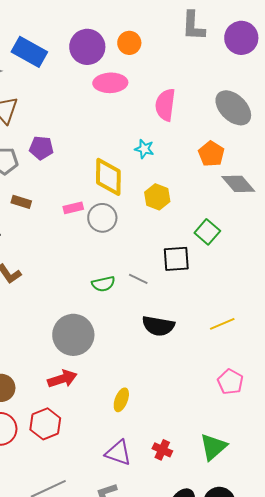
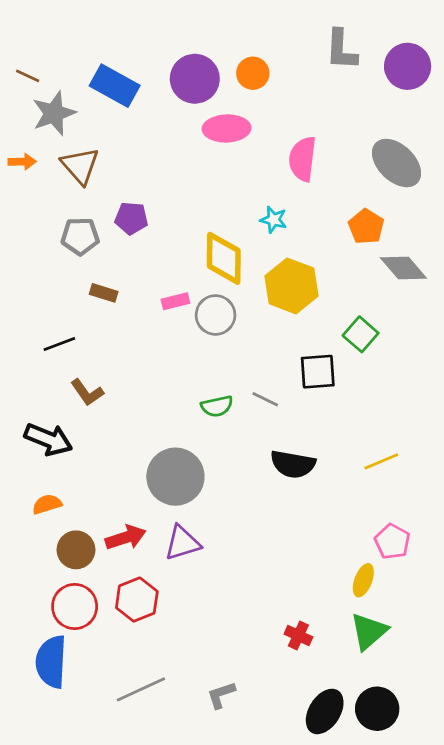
yellow hexagon: (157, 197) -> (292, 286), size x1.5
red arrow: (62, 379) -> (126, 537), moved
yellow ellipse: (121, 400) -> (363, 580), moved
purple triangle: (118, 453) -> (182, 543), moved, turned -36

